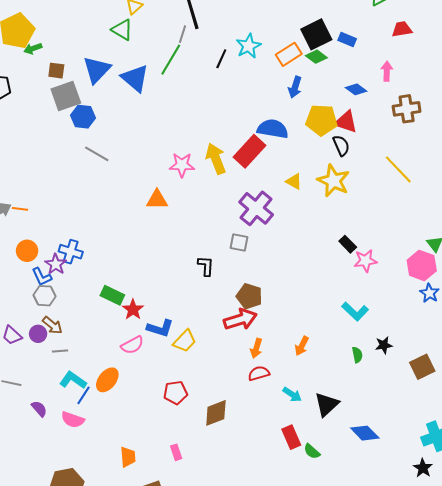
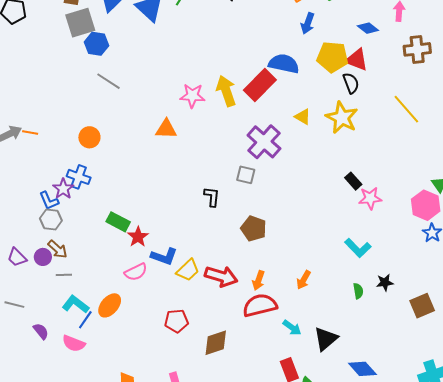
orange circle: (27, 251) -> (89, 137), moved
red arrow: (240, 319) -> (221, 276), moved, turned 32
red semicircle: (259, 373) -> (260, 305), size x1.6

